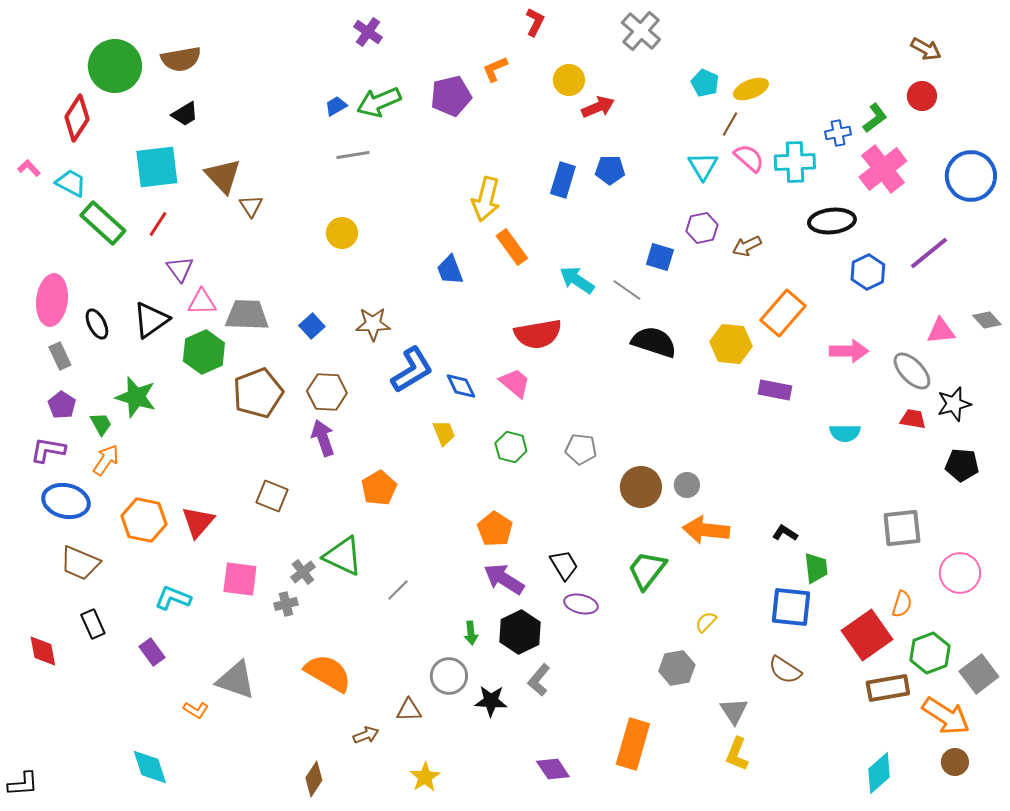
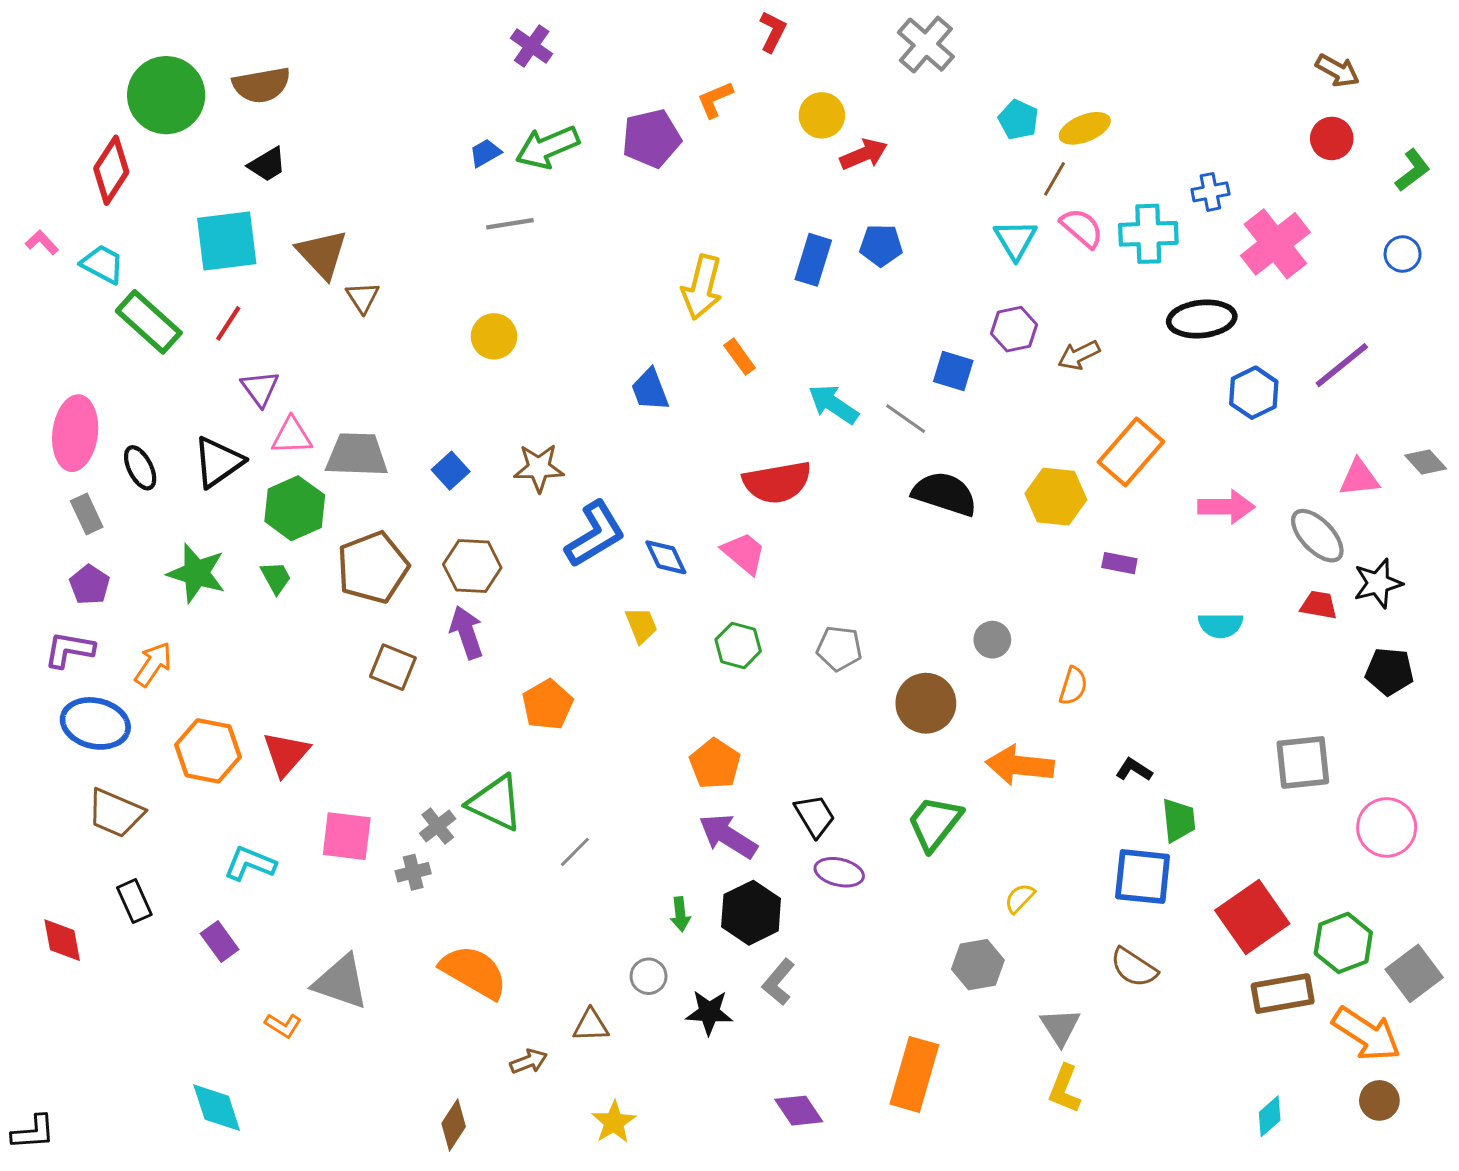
green L-shape: (875, 118) -> (1413, 170), moved
blue circle: (971, 176) -> (1403, 254), size x0.5
orange rectangle: (512, 247) -> (740, 357), size x0.7
purple rectangle: (775, 390) -> (1119, 563), size x0.7
green trapezoid: (101, 424) -> (276, 578), moved
gray circle: (687, 485) -> (992, 640), moved
brown square: (272, 496) -> (393, 667), moved
orange semicircle: (902, 604) -> (1073, 686), moved
gray circle: (449, 676) -> (649, 976), size x0.7
cyan diamond: (879, 773) -> (1270, 1116), size x0.7

